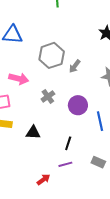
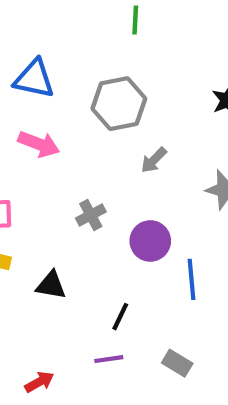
gray hexagon: (52, 55) -> (119, 104), moved
pink arrow: (19, 79) -> (39, 144), moved
red arrow: (43, 179) -> (39, 382), moved

